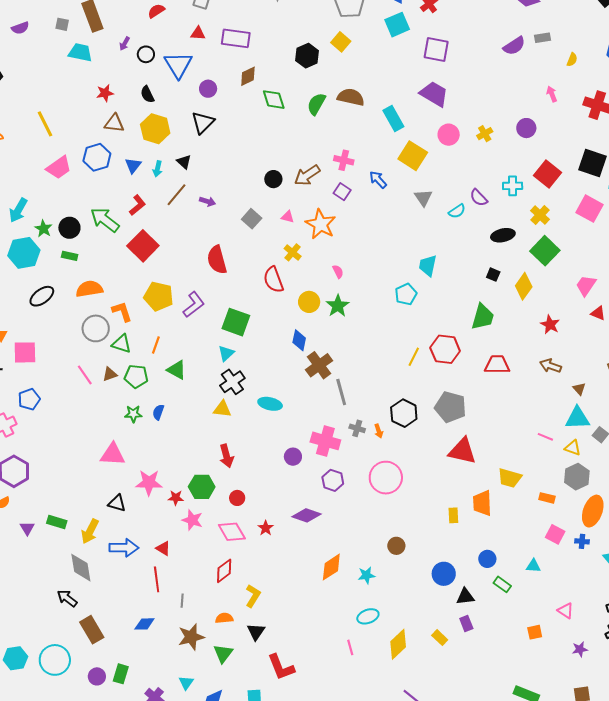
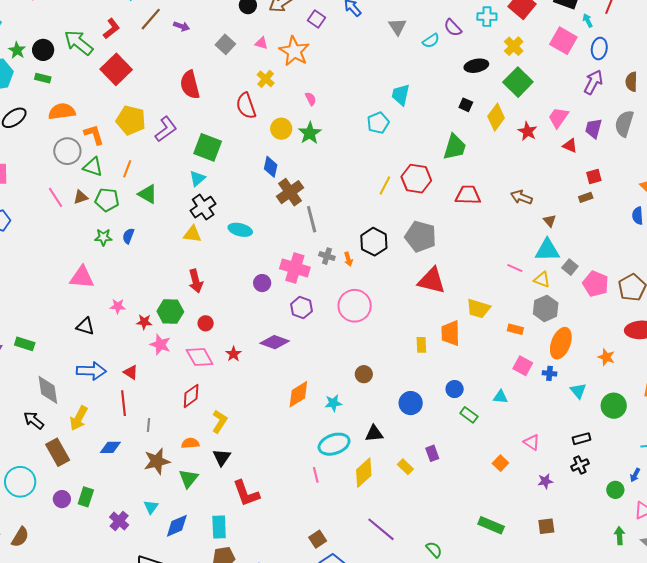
red star: (550, 325) -> (527, 131), moved
pink star: (149, 483) -> (118, 306), size x0.6
yellow arrow: (90, 531) -> (79, 418), moved
black triangle: (465, 597) -> (374, 433), moved
cyan ellipse: (368, 616) -> (334, 444), size x1.4
orange square: (535, 632) -> (500, 463), turned -35

